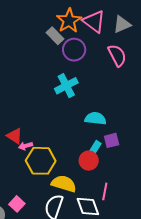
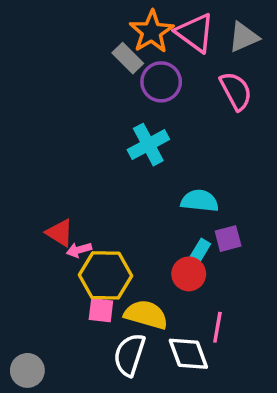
pink square: (17, 204) -> (101, 310), moved, turned -35

